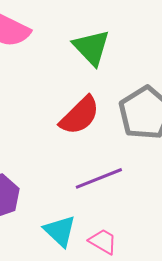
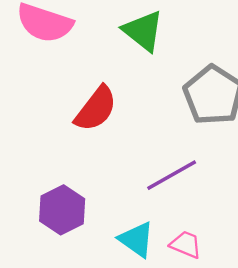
red semicircle: (80, 115) -> (96, 109), moved

